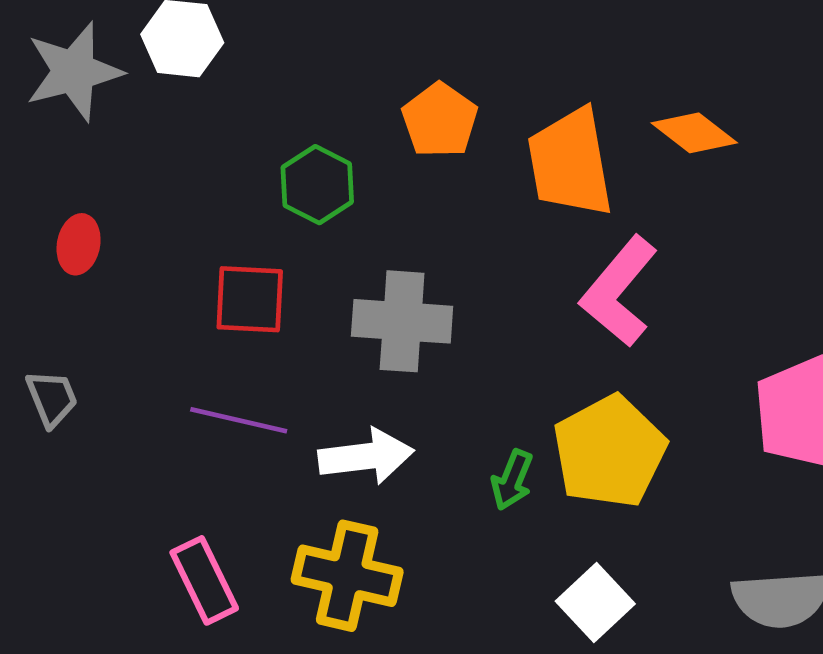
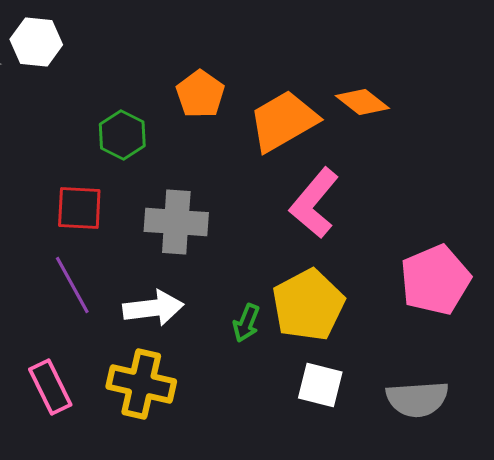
orange trapezoid: (570, 163) -> (283, 121), turned 70
purple line: (239, 420) -> (72, 285), turned 48
white square: (595, 602) -> (320, 385), moved, turned -33

